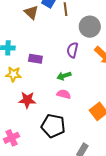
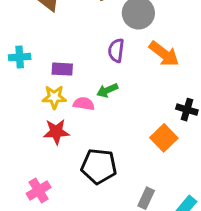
yellow star: (13, 74) -> (54, 97), moved
pink semicircle: (64, 94) -> (84, 104), moved

